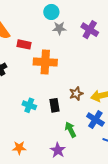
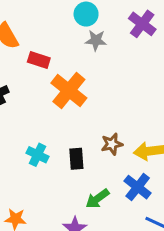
purple cross: (90, 30) -> (142, 24), moved
orange cross: (45, 62) -> (69, 91), turned 30
green arrow: (70, 130) -> (97, 199), turned -105

